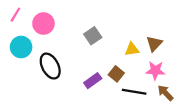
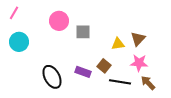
pink circle: (43, 24) -> (59, 21), moved
gray square: (93, 36) -> (83, 32), turned 35
black ellipse: (50, 66) -> (52, 77), moved
purple rectangle: (93, 81) -> (83, 72), turned 56

